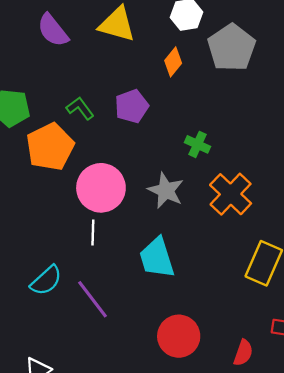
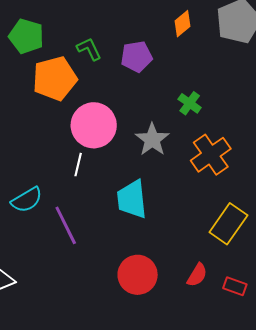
red semicircle: (243, 353) -> (197, 275), moved

